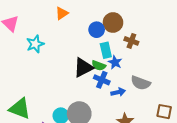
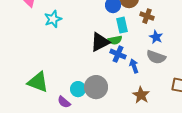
blue star: (115, 62) -> (156, 37), moved
green semicircle: (99, 66) -> (115, 40), turned -32
blue arrow: (118, 92) -> (134, 66), turned -96

